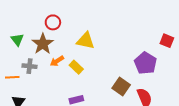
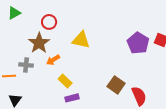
green triangle: (17, 40) -> (14, 13), moved, turned 40
purple pentagon: (146, 63) -> (138, 43), moved
yellow rectangle: (76, 67) -> (65, 81), moved

